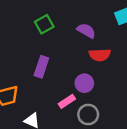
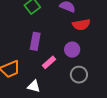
pink rectangle: (67, 101) -> (49, 62), moved

